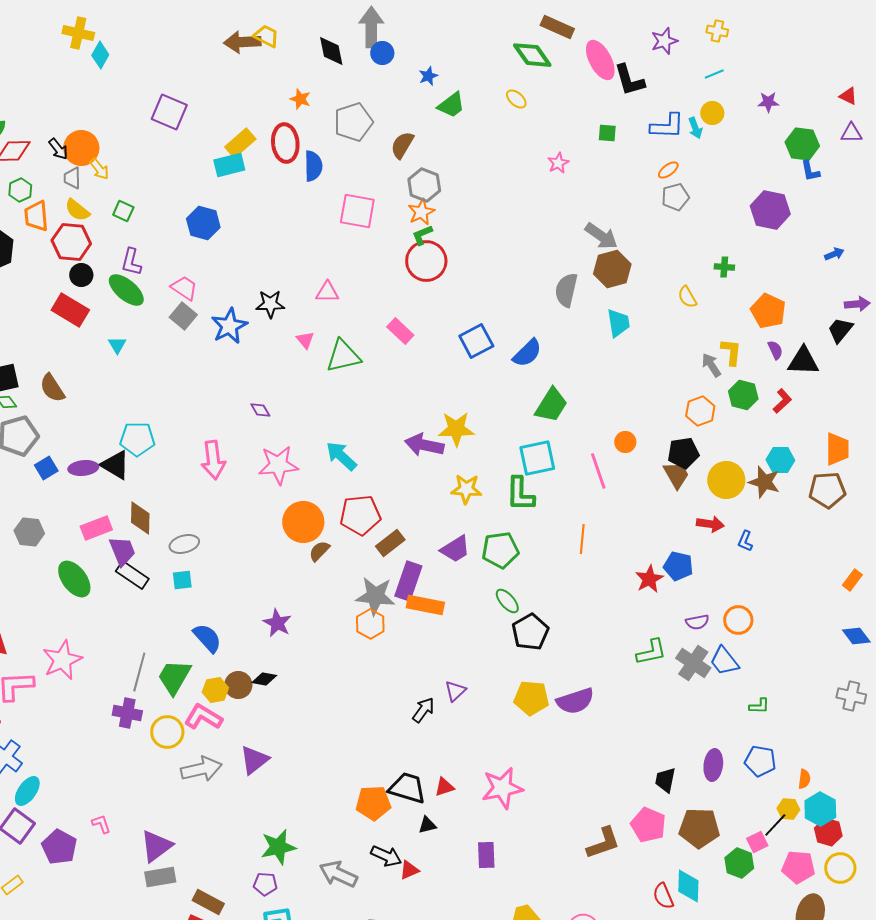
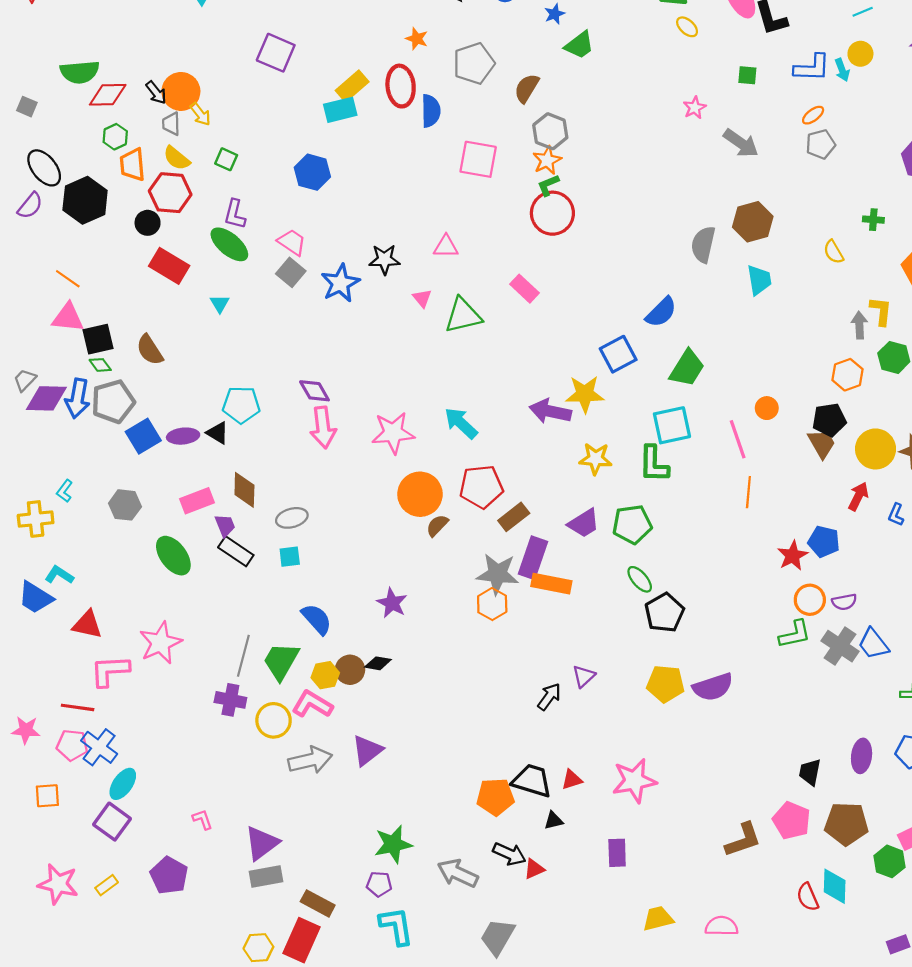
yellow ellipse: (516, 99) -> (687, 27), moved
gray arrow: (601, 236) -> (741, 143), moved
black circle: (81, 275) -> (148, 223), moved
blue square: (476, 341) -> (618, 354), moved
gray arrow: (711, 365) -> (859, 325), turned 30
purple diamond: (260, 410) -> (314, 391), moved, size x1.4
black triangle: (115, 465) -> (218, 433), size x0.7
blue square: (46, 468) -> (143, 436), size x1.4
red arrow: (710, 524) -> (858, 496), turned -72
orange line: (582, 539) -> (748, 492), moved
purple trapezoid: (122, 551) -> (225, 525), size x0.7
orange circle: (738, 620) -> (810, 600), moved
purple pentagon: (59, 847) -> (169, 875), moved

